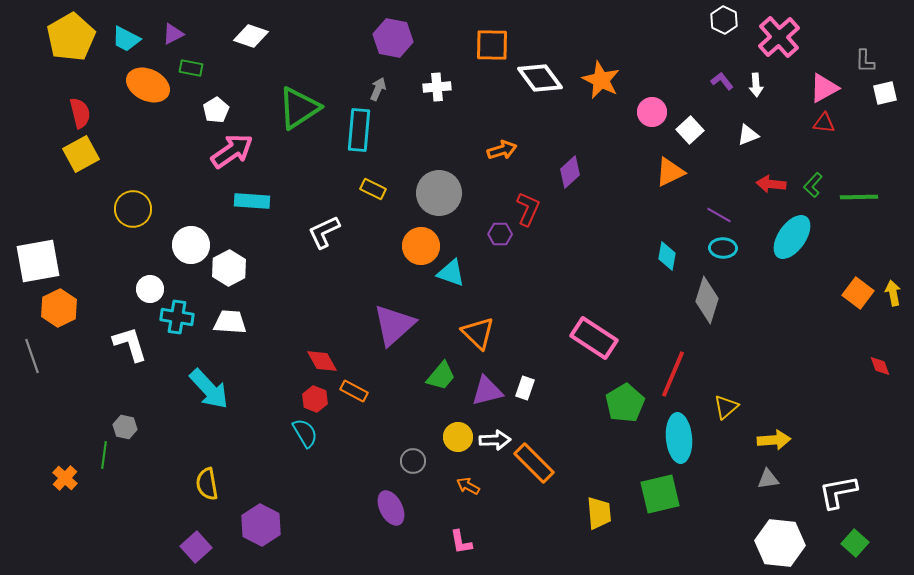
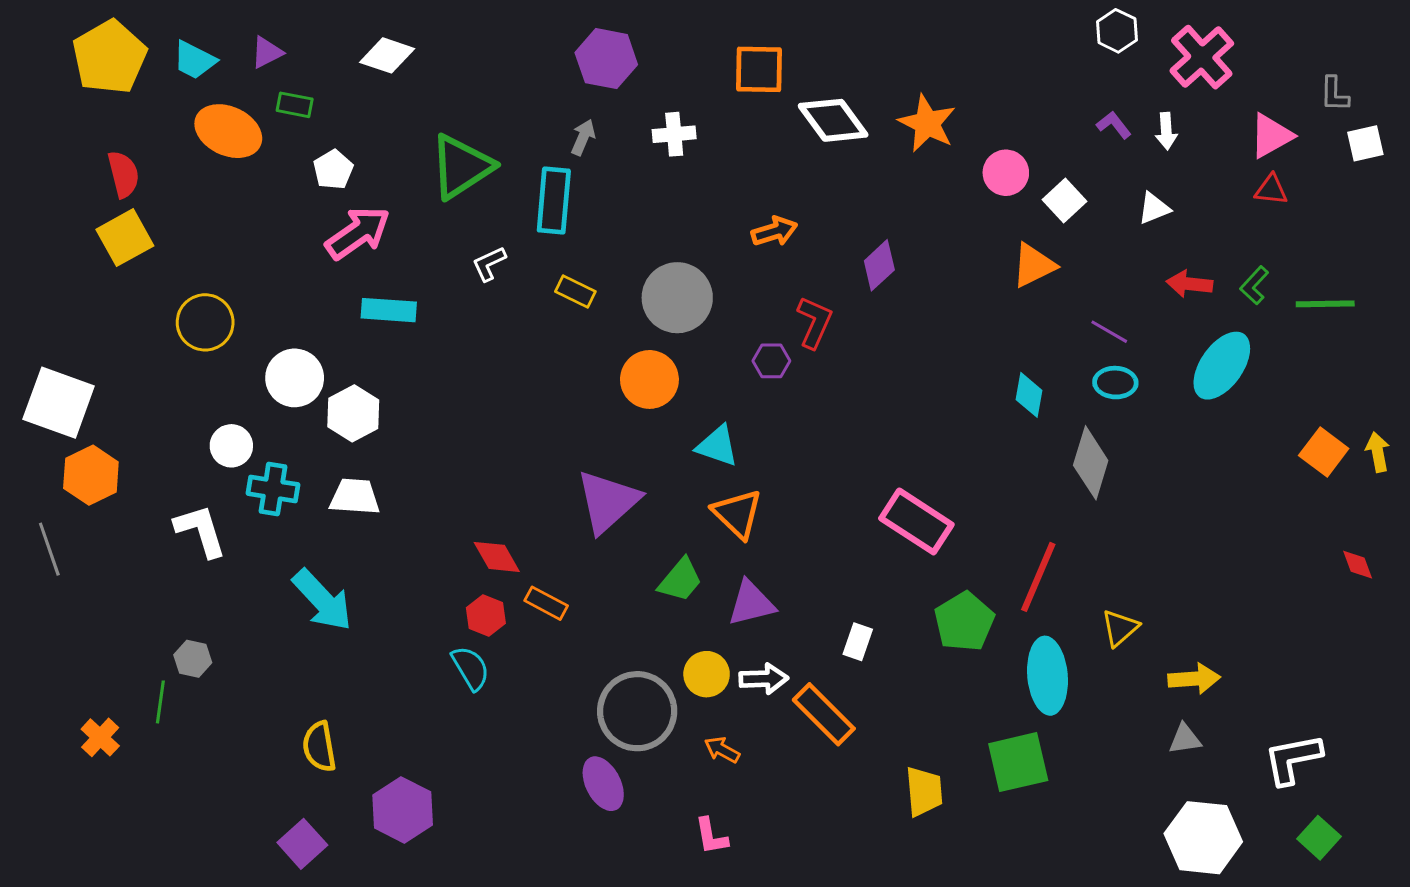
white L-shape: (324, 232) -> (489, 264), moved, size x0.7
white square: (38, 261) -> (59, 403), turned 30
cyan triangle: (451, 273) -> (717, 446), moved
white rectangle: (525, 388) -> (858, 642), moved
gray circle: (413, 461) -> (637, 711), size x2.0

